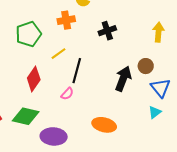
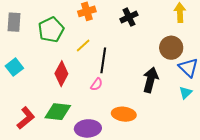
brown circle: (146, 66) -> (171, 48), size x1.5
black arrow: (123, 79) -> (150, 80), moved
orange ellipse: (104, 125) -> (124, 114), moved

